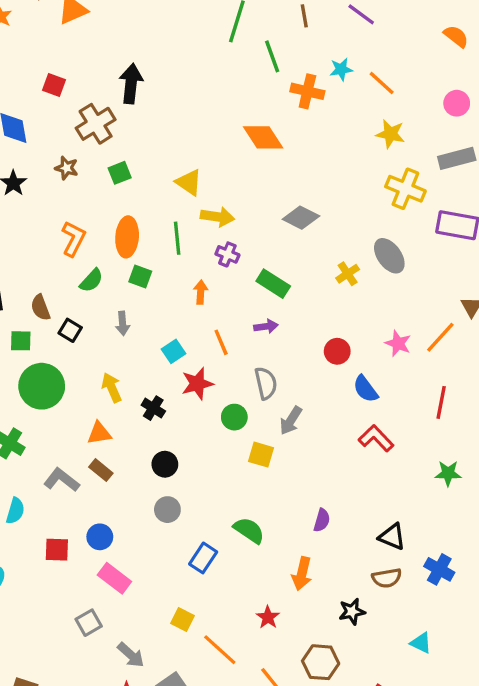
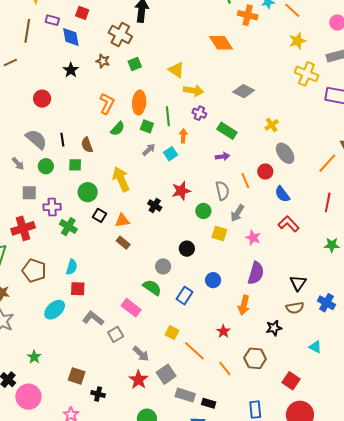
red square: (54, 85) -> (82, 13), moved
brown cross: (96, 124) -> (120, 35), turned -30
yellow star: (390, 134) -> (297, 41), turned -30
green line: (177, 238) -> (168, 116), moved
gray ellipse: (389, 256) -> (285, 153), moved
gray arrow: (123, 323) -> (149, 150), moved, turned -128
black square: (70, 330) -> (100, 215), moved
orange line: (221, 342) -> (245, 181), moved
pink star: (398, 343) -> (253, 238), moved
cyan square: (173, 351) -> (171, 154), moved
green circle: (42, 386) -> (88, 192), size x0.7
yellow arrow: (112, 388) -> (121, 179), moved, size x1.4
black circle: (165, 464) -> (187, 249), moved
gray L-shape: (62, 480) -> (93, 318), moved
purple semicircle: (322, 520) -> (256, 273), size x1.6
green semicircle: (249, 530) -> (152, 288), moved
blue circle: (100, 537) -> (213, 280), moved
black triangle: (392, 537) -> (298, 283), turned 42
red square: (57, 550) -> (78, 289), moved

